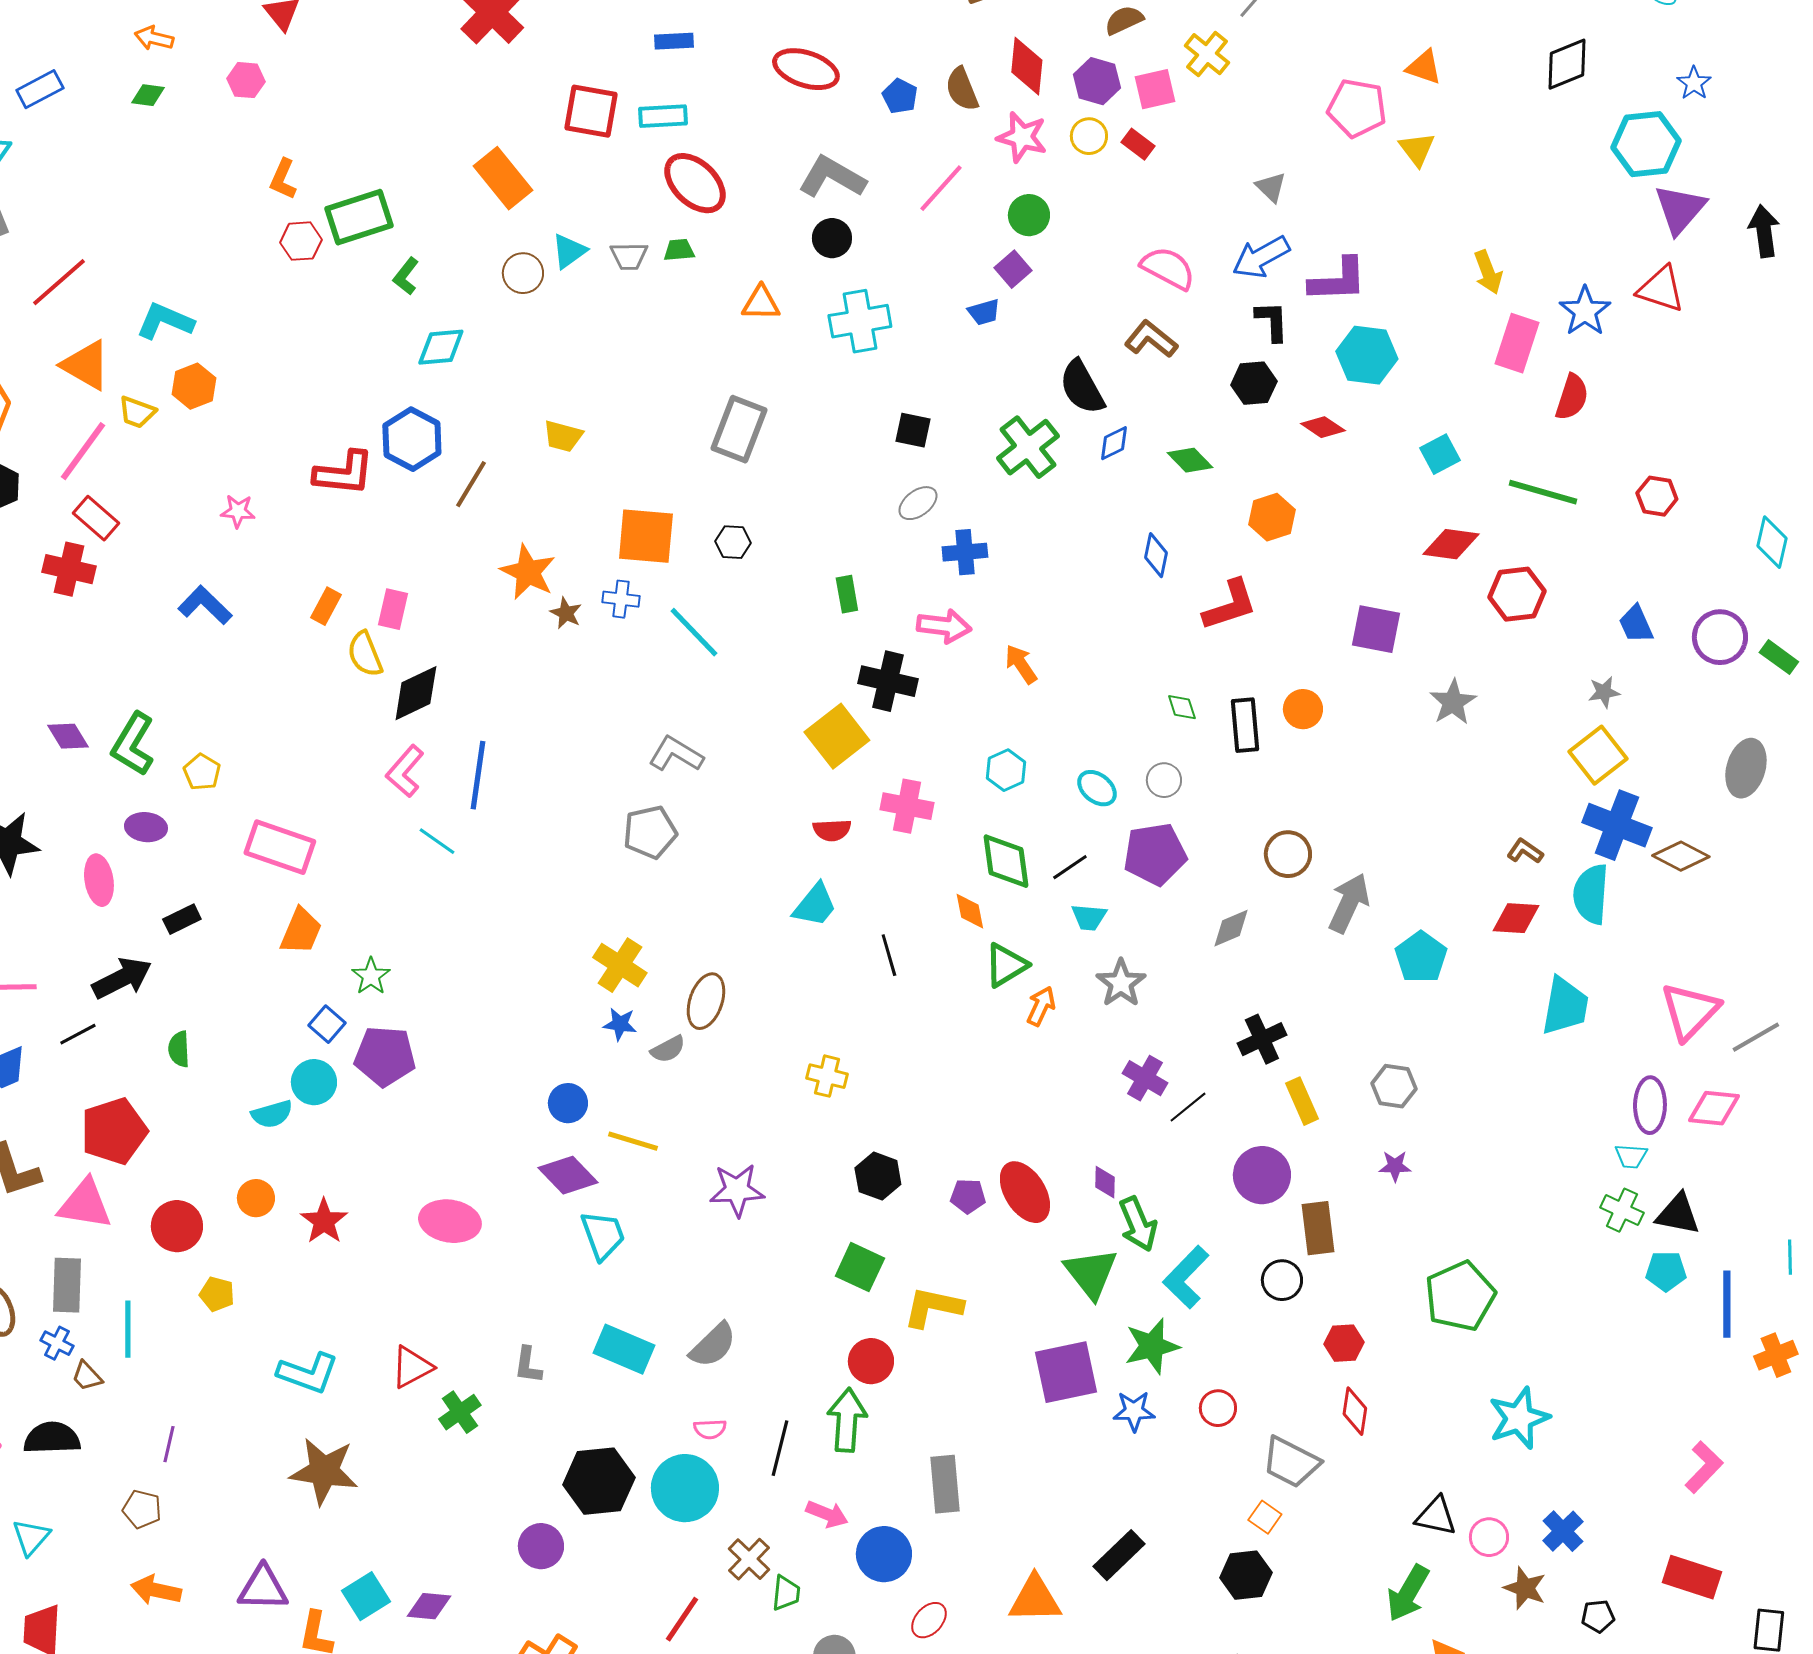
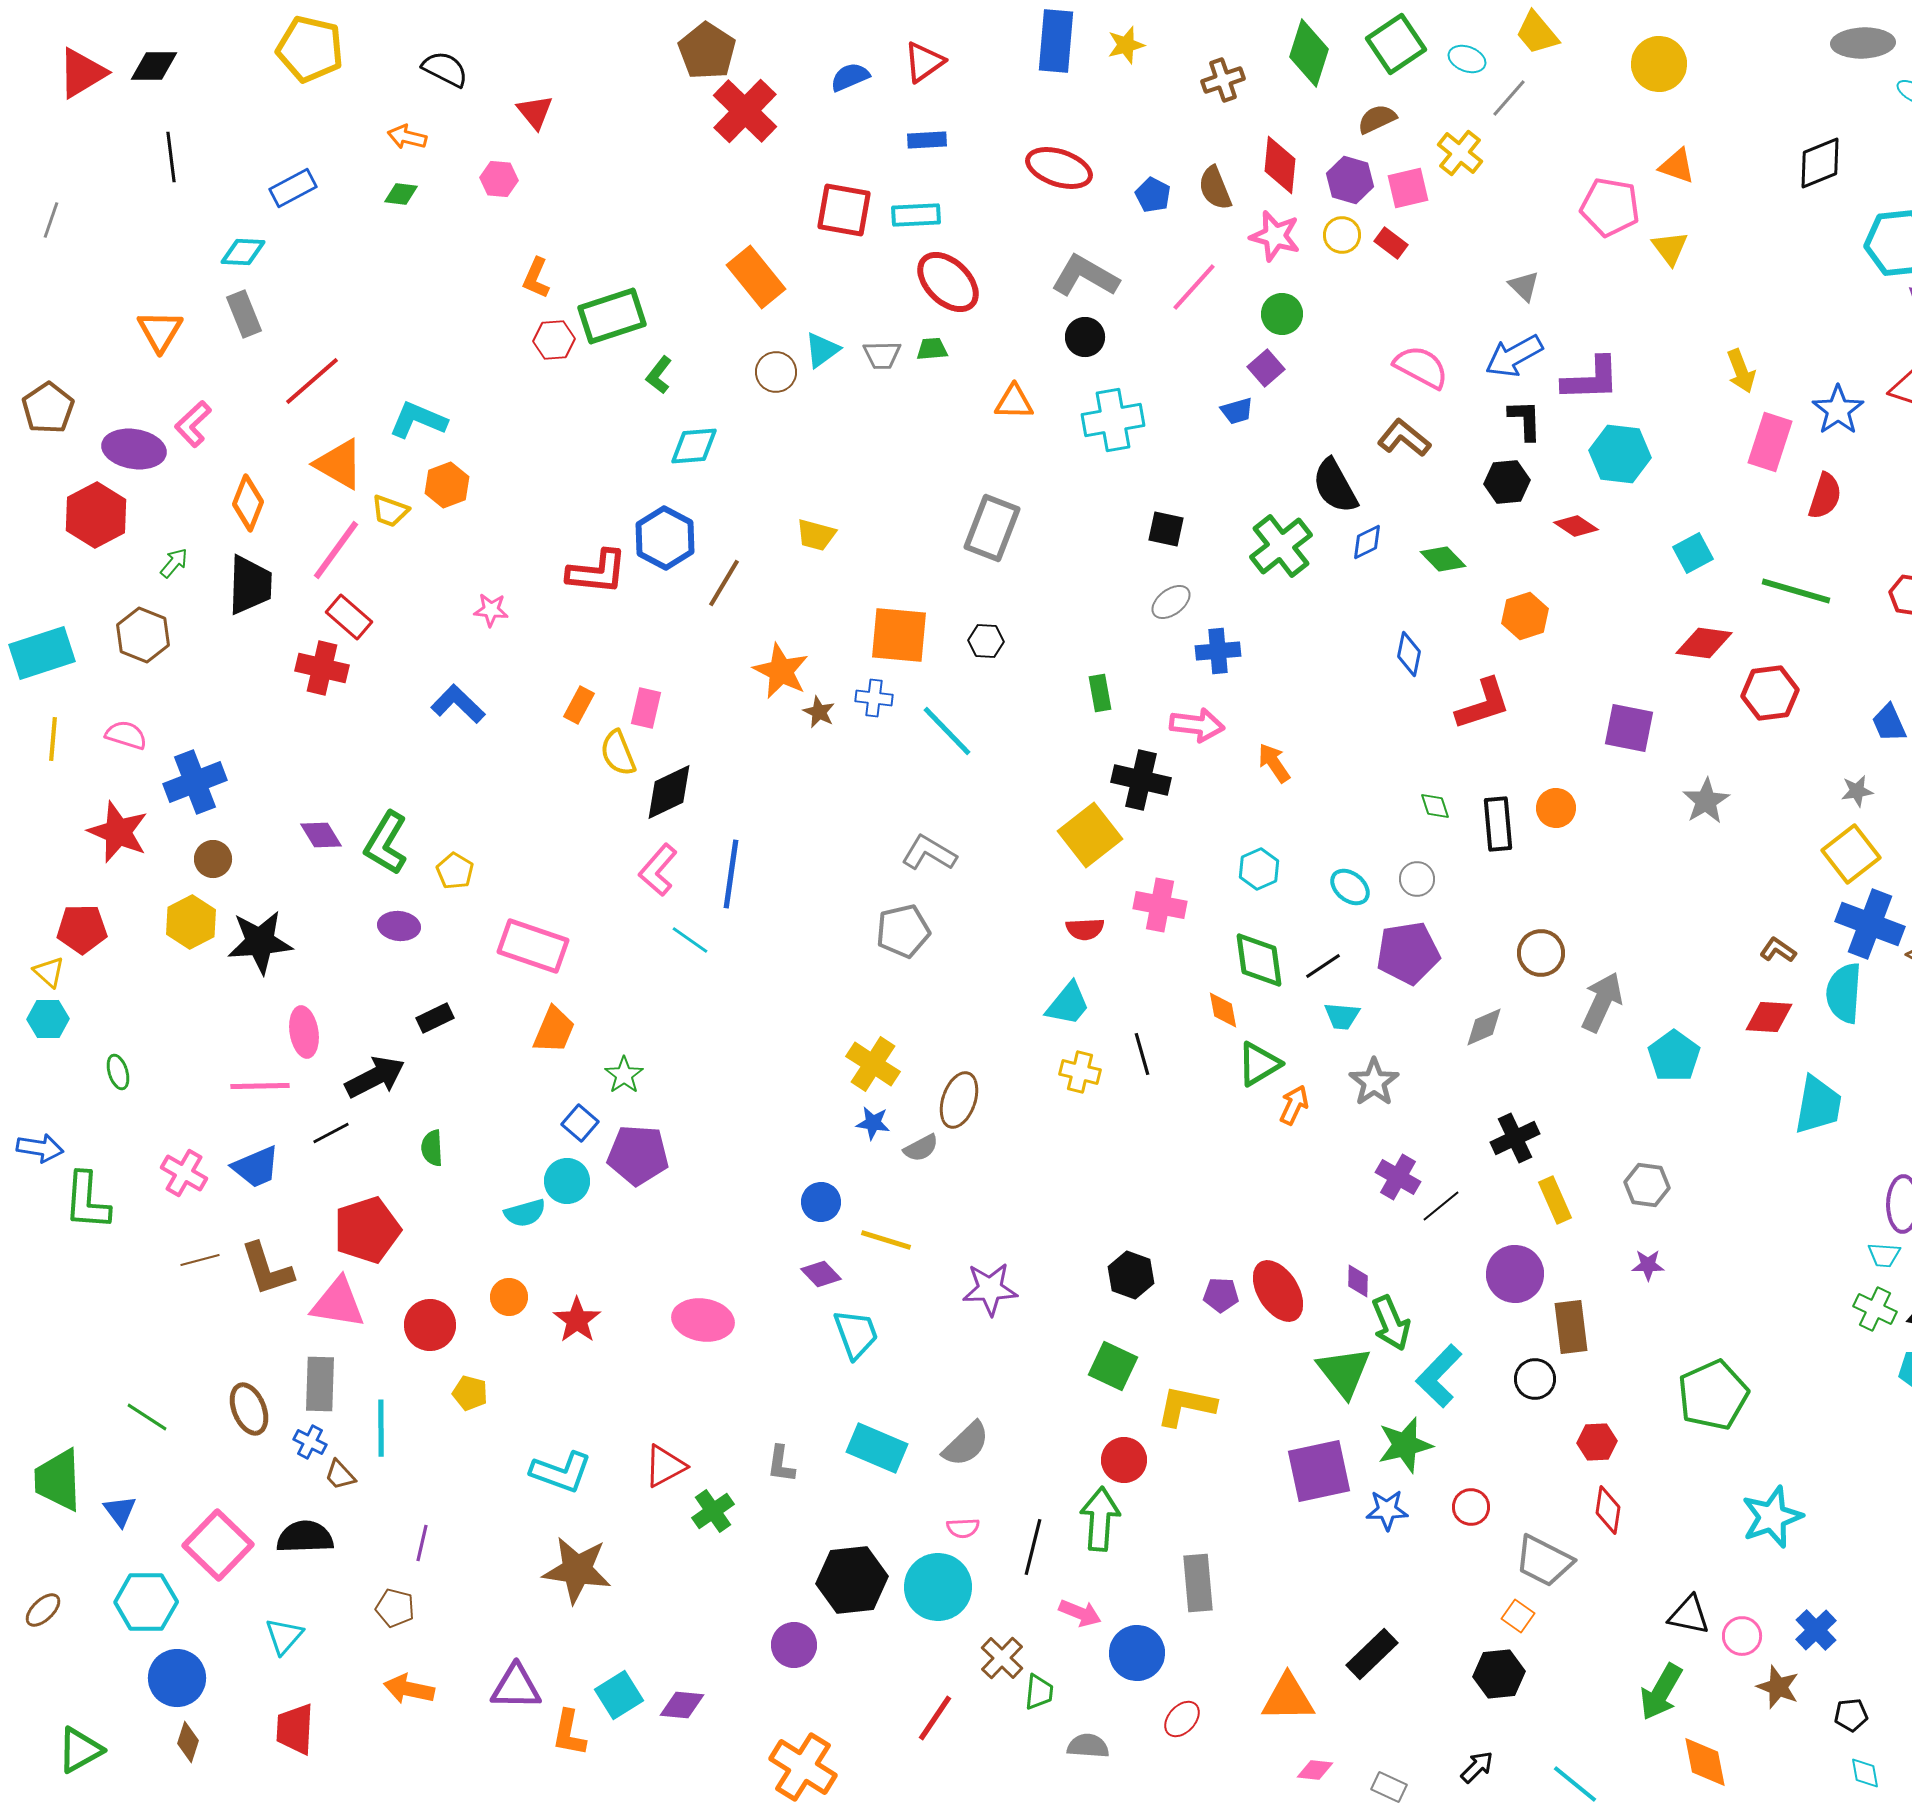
pink ellipse: (99, 880) -> (304, 1032), moved
yellow cross: (827, 1076) -> (1080, 1072), moved
purple diamond: (568, 1175) -> (821, 1274), size x0.7

